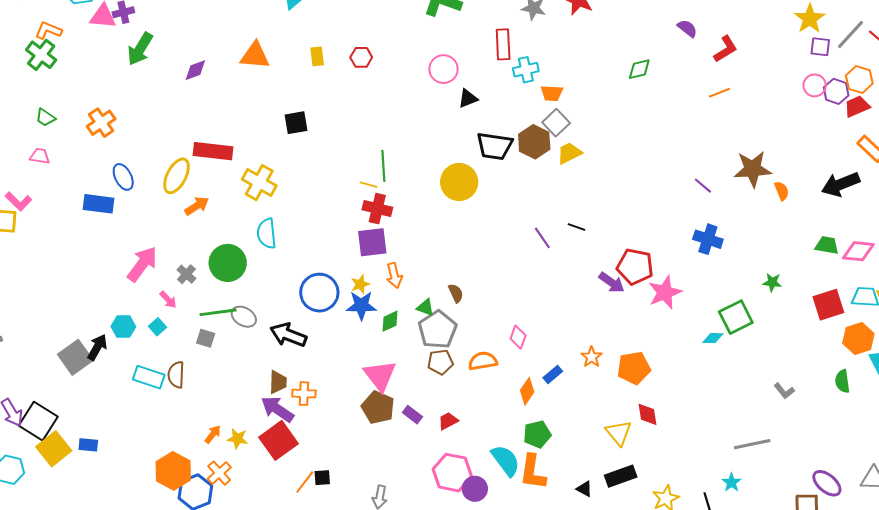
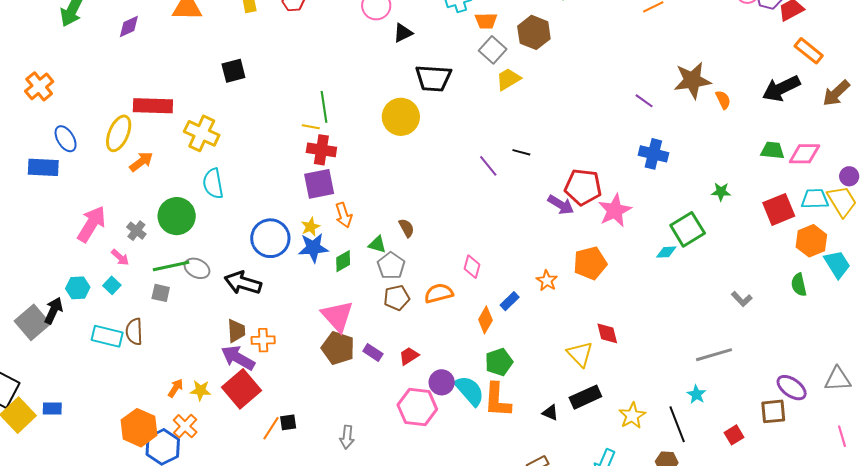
brown hexagon: (534, 142) -> (534, 32), moved
gray pentagon: (437, 330) -> (391, 266), size x0.7
orange pentagon: (634, 368) -> (590, 263), moved
purple circle: (475, 489) -> (442, 382), moved

